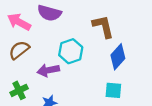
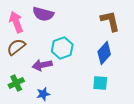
pink arrow: (19, 22) -> (16, 22), turned 40
brown L-shape: (103, 26) -> (110, 21), moved

